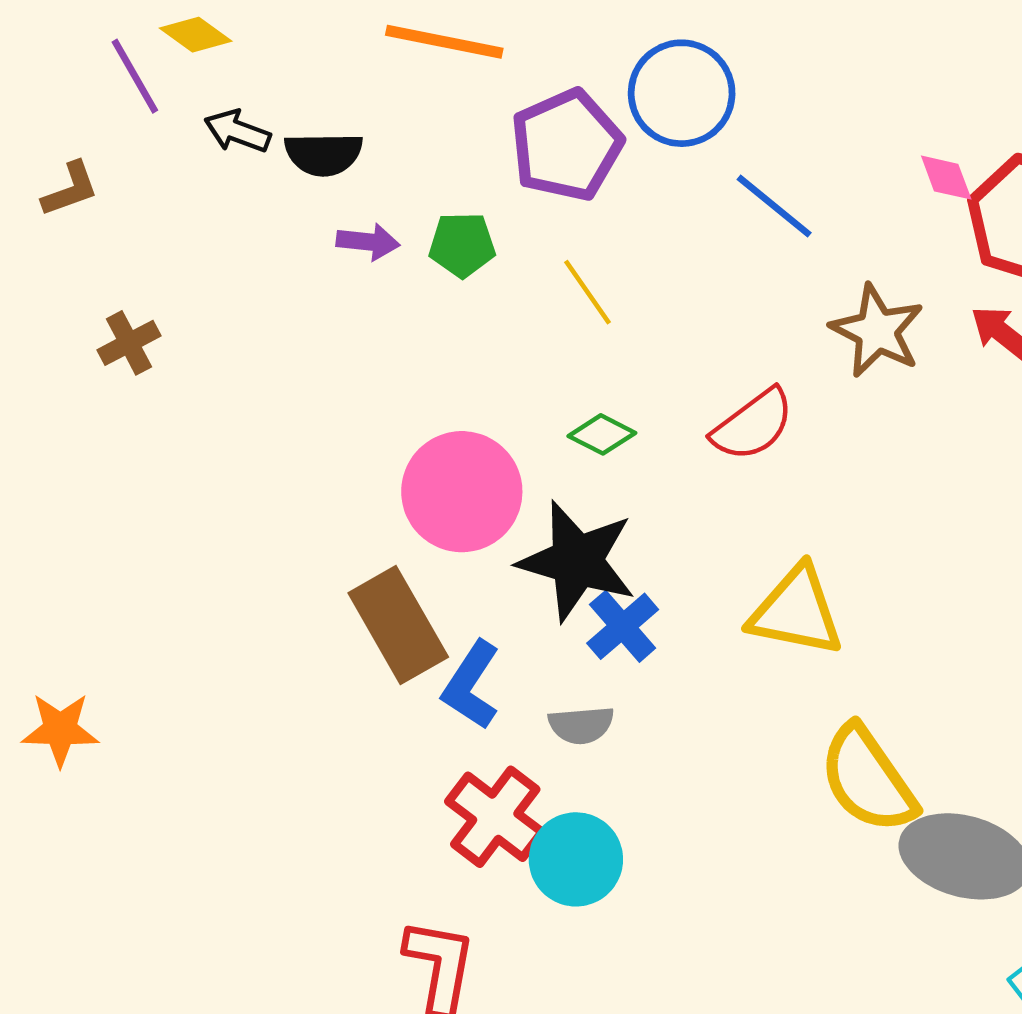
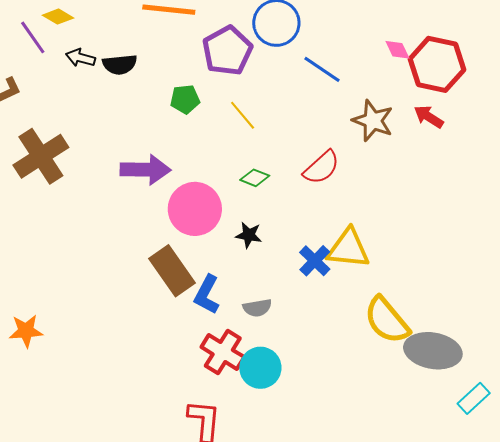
purple arrow: (368, 242) -> (145, 170), moved, size x1.8
brown cross: (129, 343) -> (41, 156), size x2.0
black star: (577, 561) -> (249, 235), size x0.5
blue cross: (623, 626) -> (315, 261), moved

